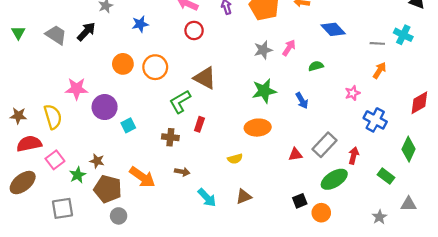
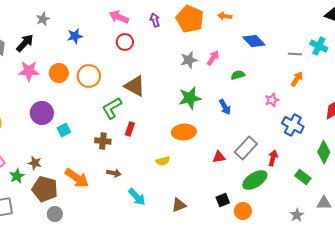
pink star: (77, 89) -> (29, 71), moved
brown triangle: (244, 197) -> (179, 205), moved

